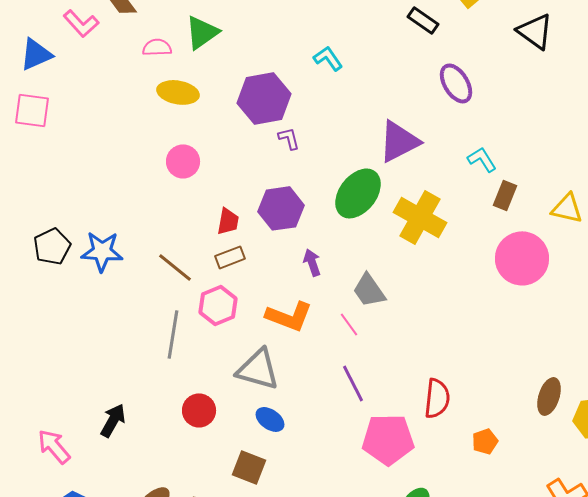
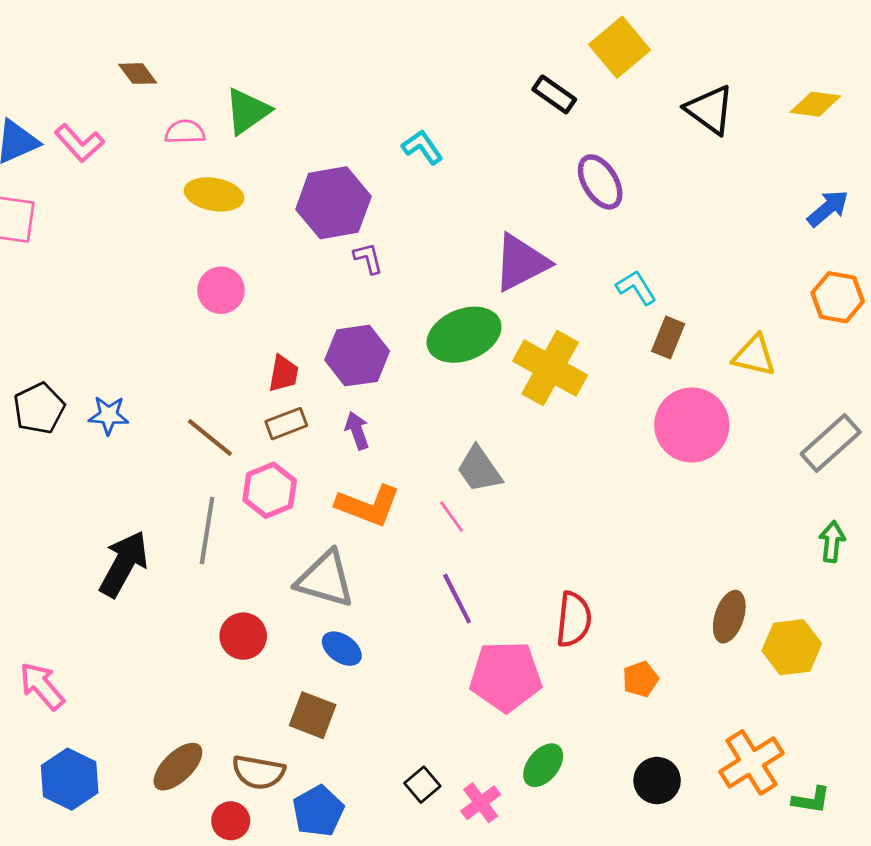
pink L-shape: (81, 23) -> (79, 143), moved
green ellipse: (358, 193) -> (464, 335), turned 30
blue star: (102, 251) -> (108, 415), size x0.7
purple arrow: (312, 262) -> (357, 431), moved
black arrow: (113, 420) -> (124, 564), moved, size x1.4

